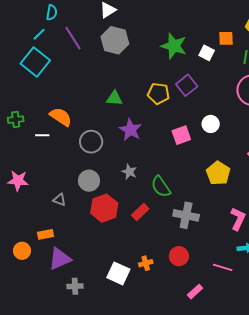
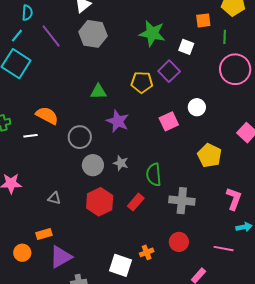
white square: (207, 53) -> (186, 47), moved
gray circle: (89, 181) -> (93, 165), moved
green semicircle: (161, 187) -> (154, 175), turned 35

